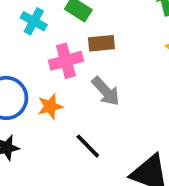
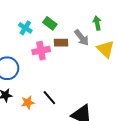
gray arrow: (106, 91) -> (82, 38), moved
orange star: (50, 106) -> (28, 103), moved

